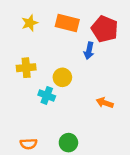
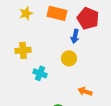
yellow circle: (62, 77) -> (69, 58), moved
orange arrow: (105, 103) -> (85, 91), moved

